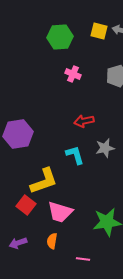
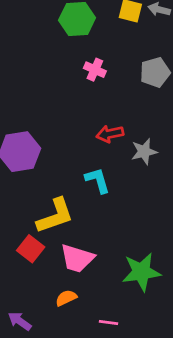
gray star: (105, 148) -> (144, 152), moved
orange semicircle: (52, 241) -> (66, 298), turned 56
purple arrow: (18, 243) -> (20, 321), moved, turned 54

